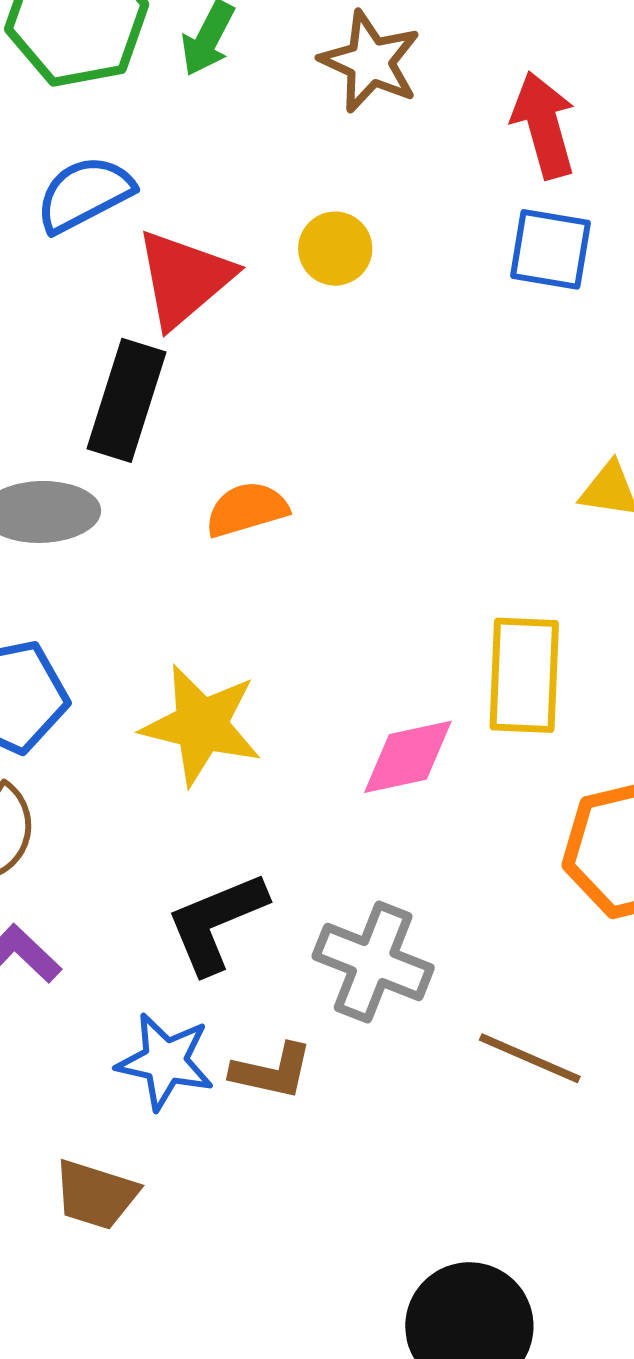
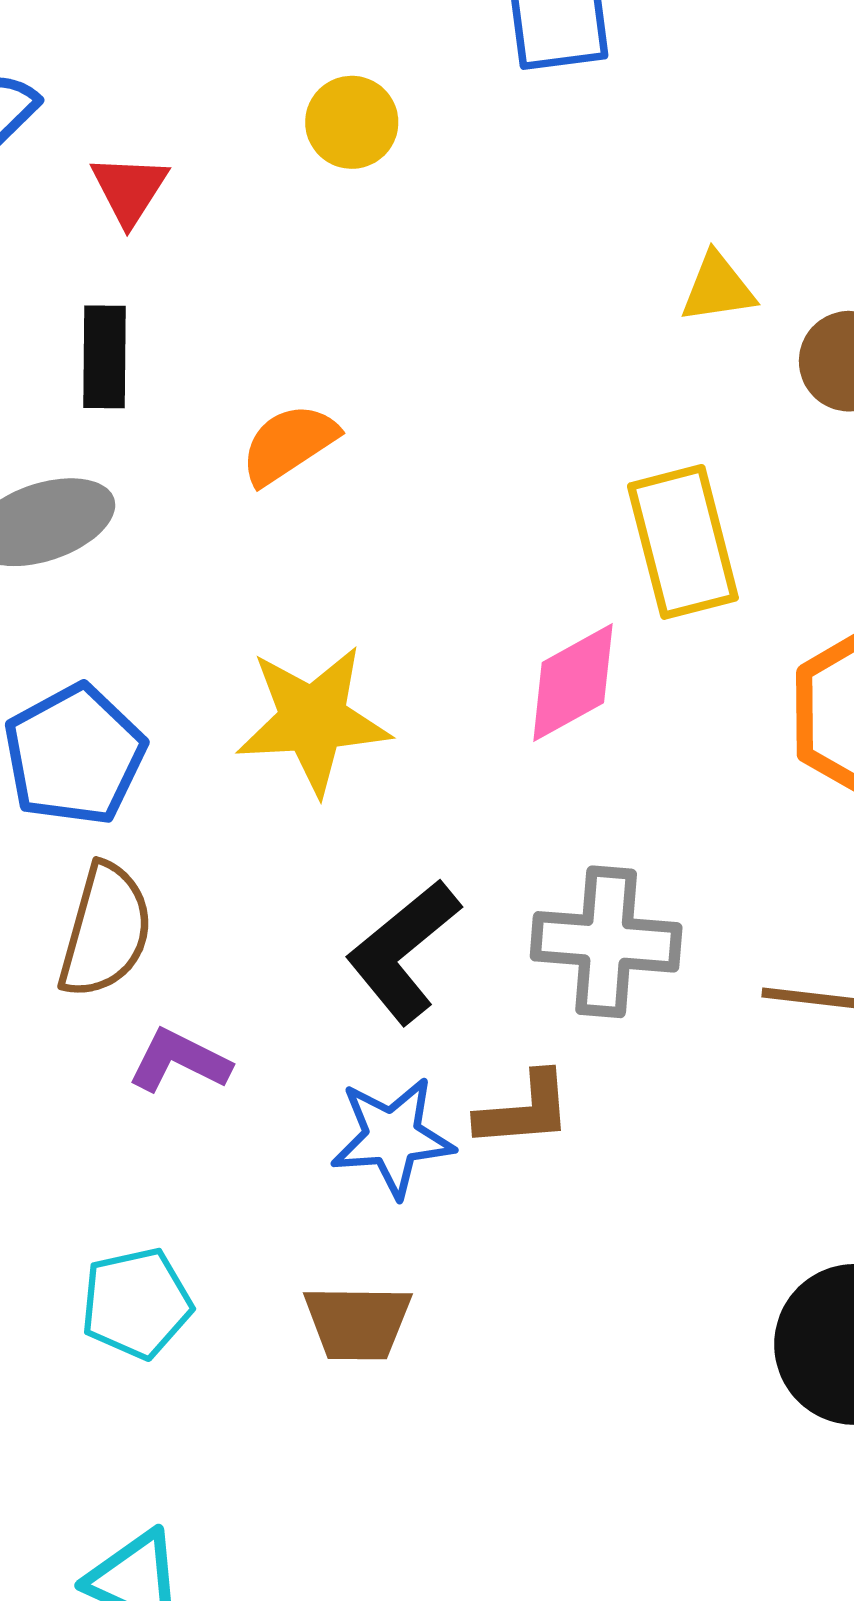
yellow circle: (335, 249) -> (352, 122), moved
red triangle: (184, 279) -> (129, 189), size x0.6
black rectangle: (126, 400) -> (105, 357), size x0.7

